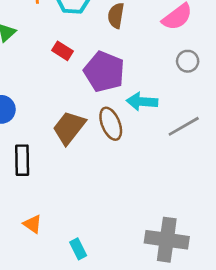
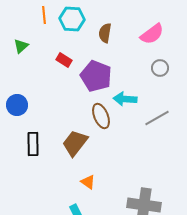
brown trapezoid: (69, 128) -> (75, 143), moved
orange triangle: (33, 224) -> (88, 182), moved

